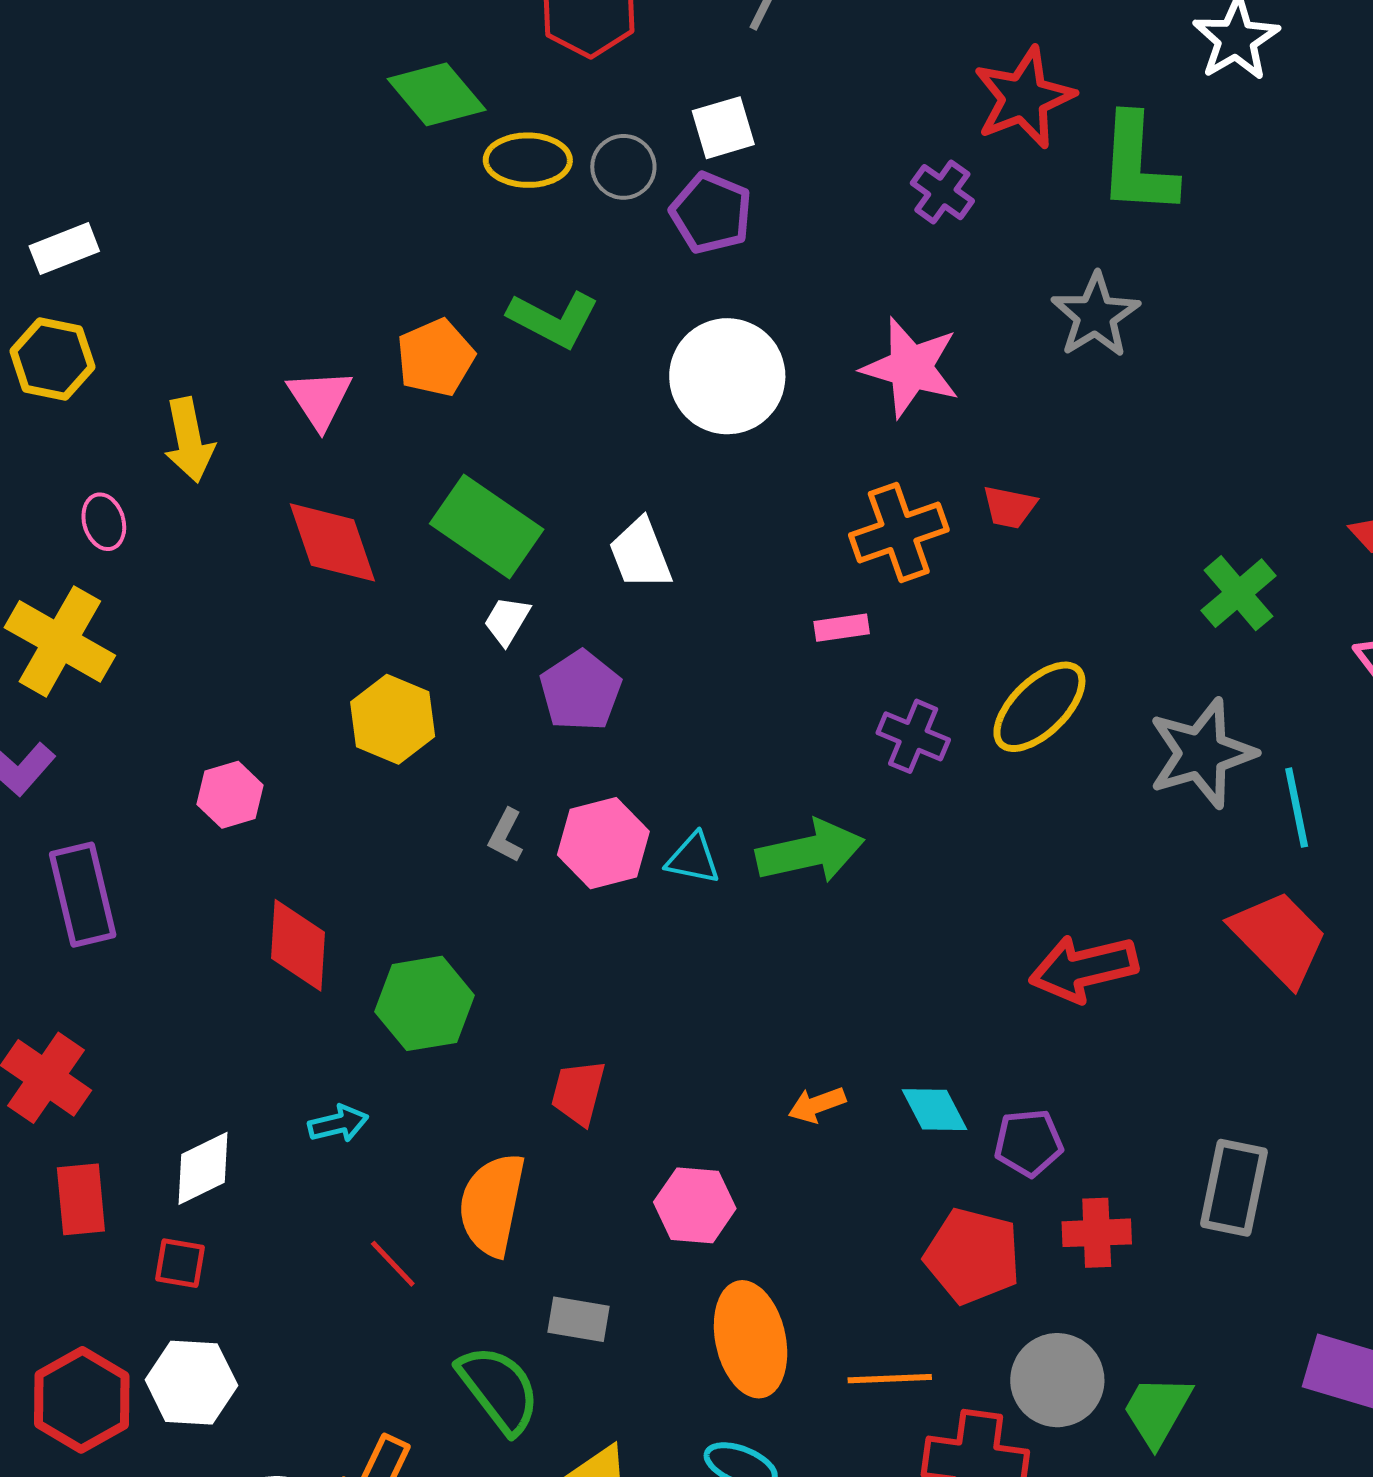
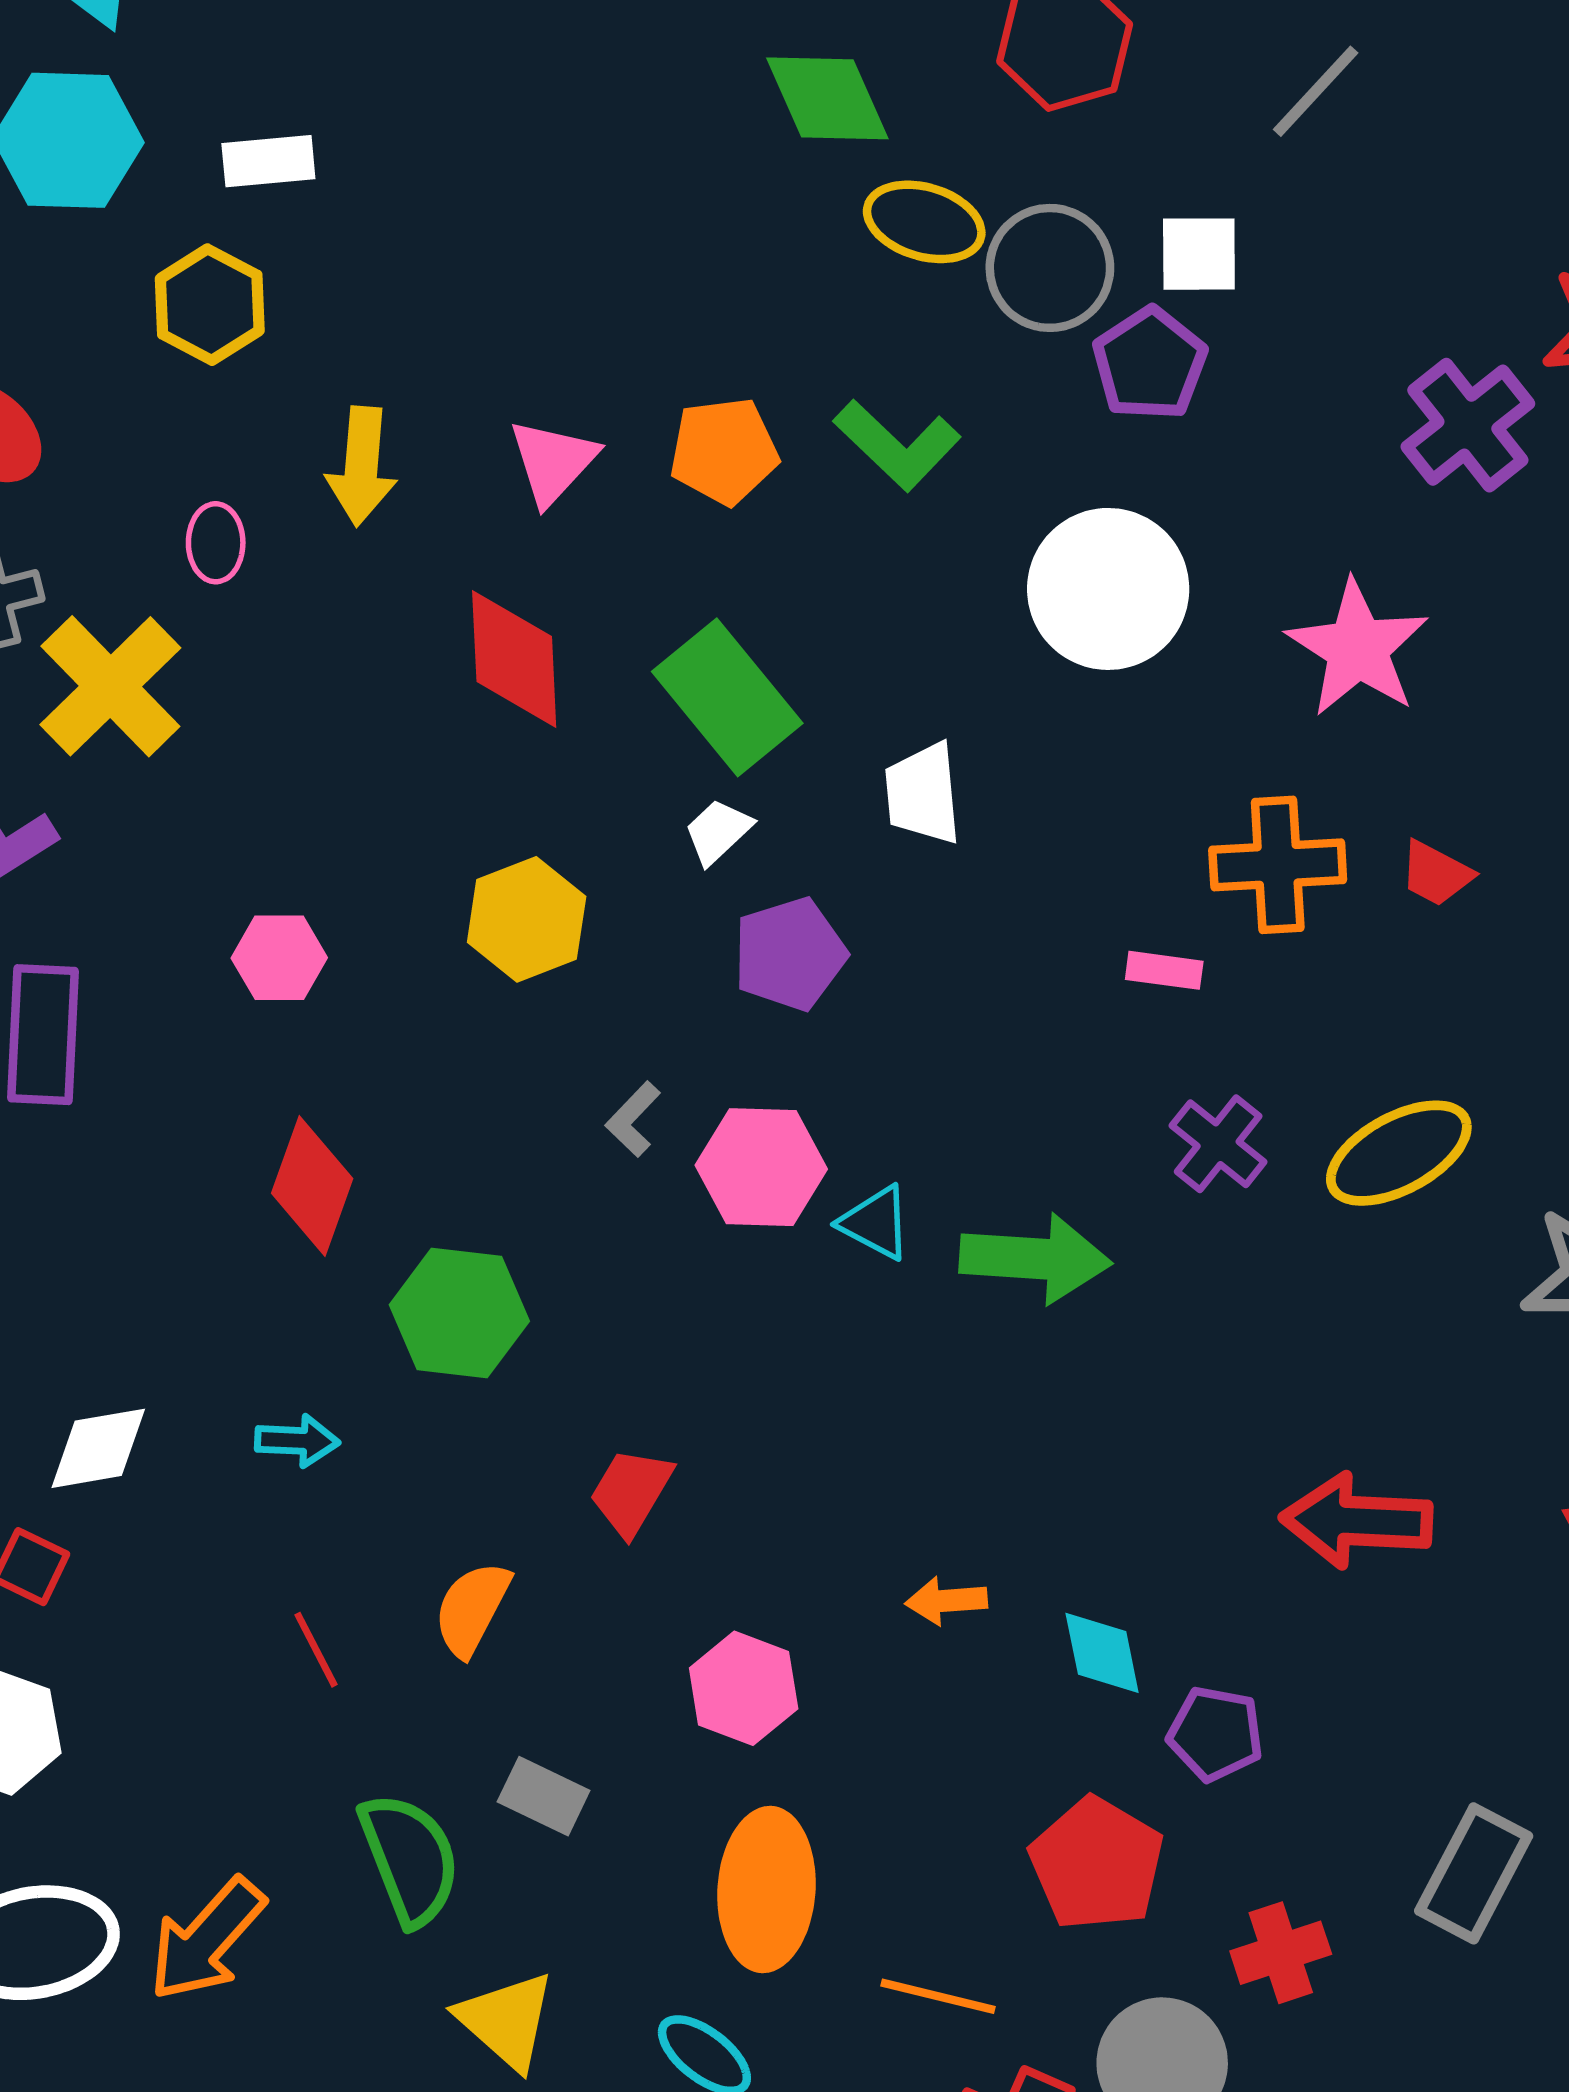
gray circle: (623, 167) -> (1050, 268), size x1.4
purple cross: (942, 192) -> (1468, 425), size x1.5
orange semicircle: (492, 1204) -> (472, 1609), size x0.7
red cross: (1097, 1233) -> (1281, 1953), moved, turned -32

